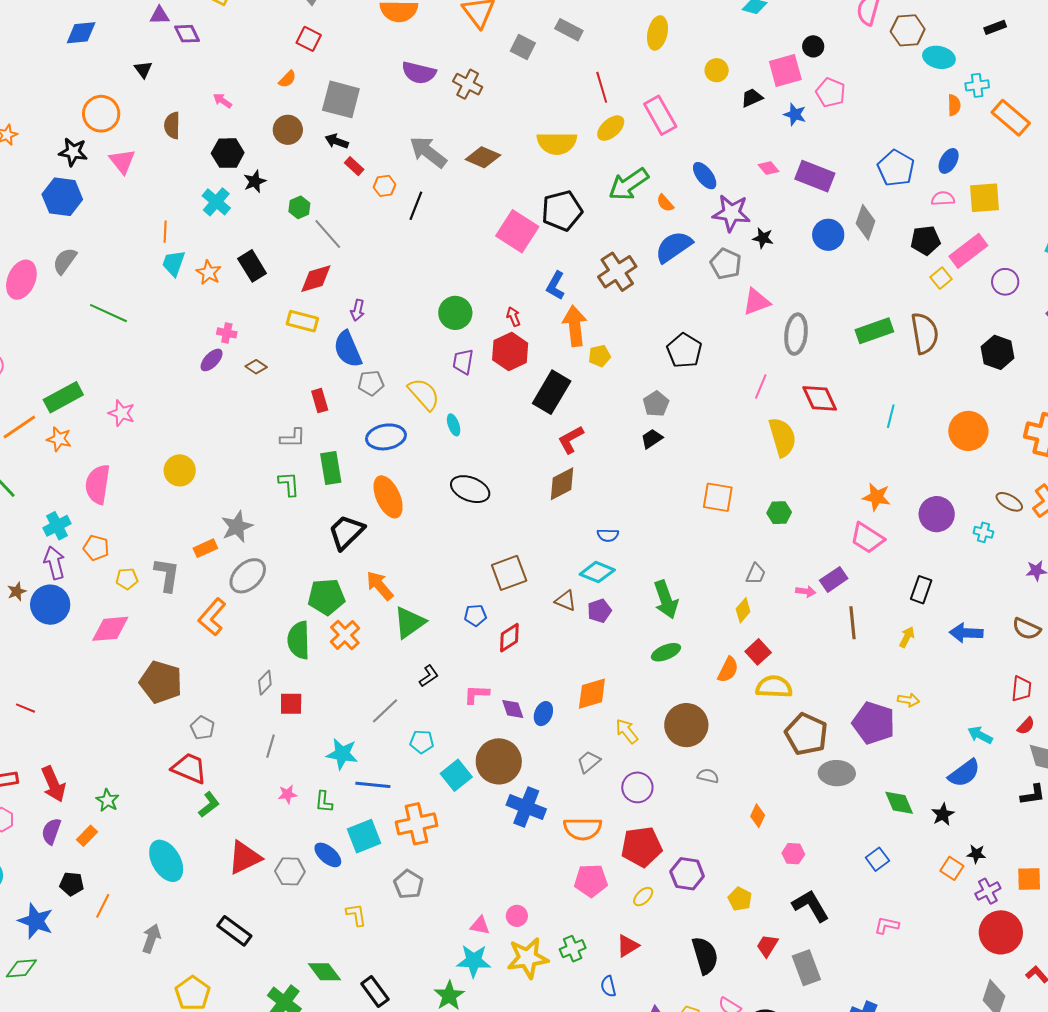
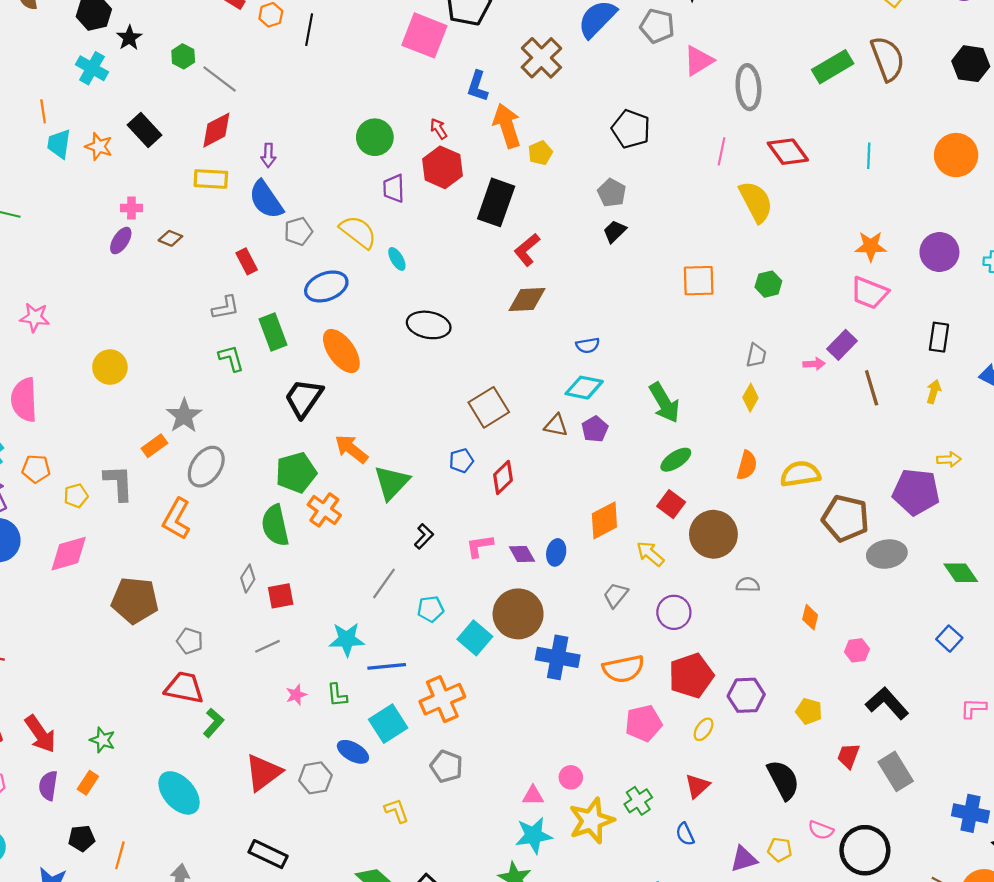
brown diamond: (562, 484) -> (527, 299), turned 36
red square: (758, 652) -> (671, 504), moved
gray line: (270, 746) -> (267, 646), turned 60

